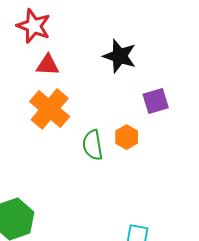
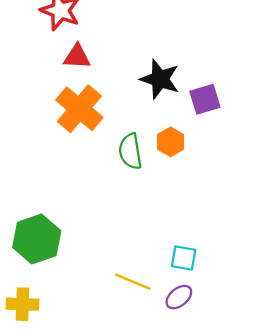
black star: (120, 56) -> (160, 79), moved

